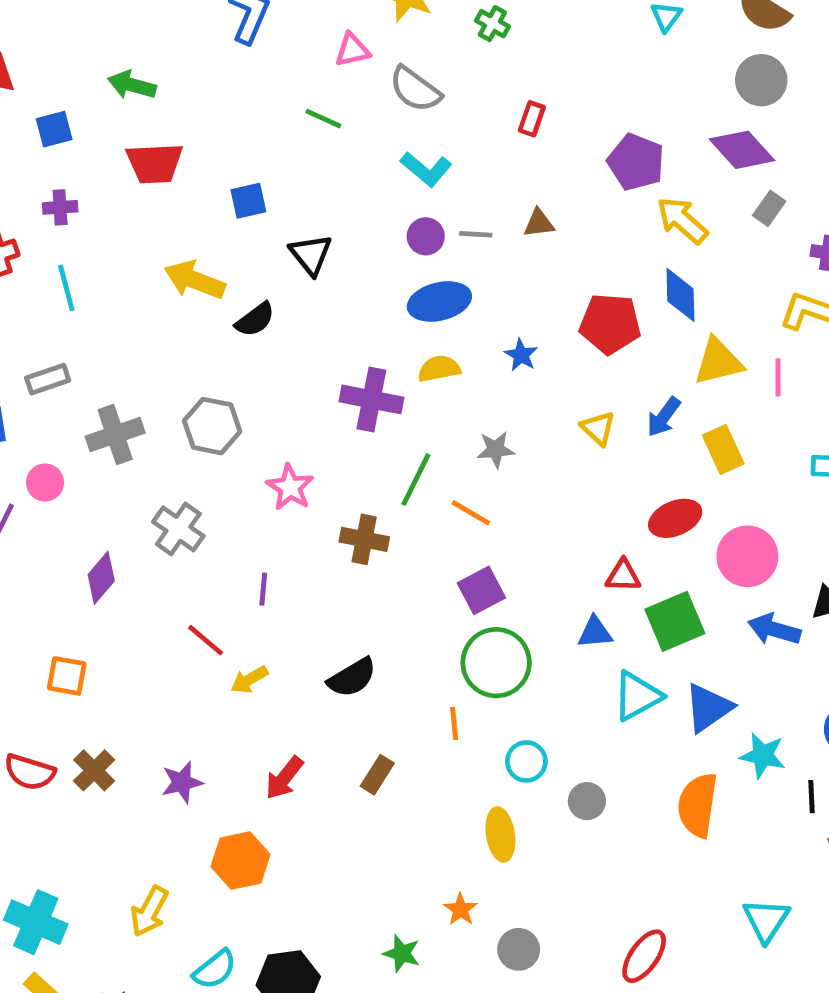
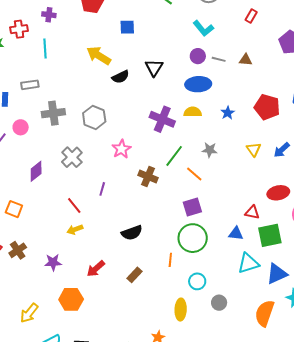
black triangle: (311, 254) -> (154, 68), moved
yellow arrow: (249, 680) -> (75, 229), moved

